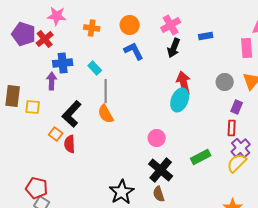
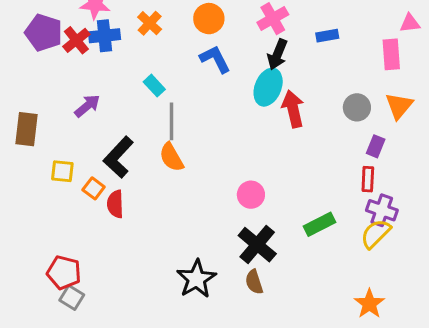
orange cross: (92, 28) -> (150, 23), turned 35
blue cross: (63, 63) -> (104, 36), moved
purple arrow: (52, 81) -> (87, 106), turned 48
cyan ellipse: (180, 100) -> (268, 87), moved
yellow square: (33, 107) -> (62, 171), moved
purple cross: (241, 148) -> (382, 210), turned -30

